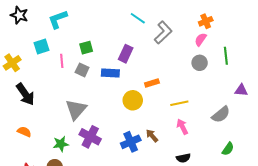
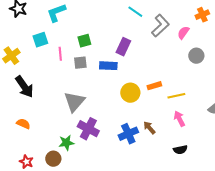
pink semicircle: (201, 40) -> (183, 33), moved
gray square: (82, 70) -> (80, 63), turned -32
orange rectangle: (152, 83) -> (154, 86), moved
green star: (61, 144) -> (66, 143), moved

